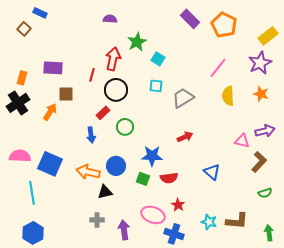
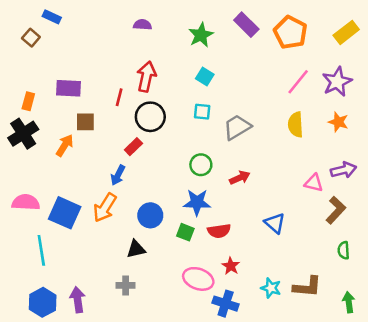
yellow rectangle: (268, 36) -> (346, 32), moved
green star: (137, 42) -> (201, 35), moved
pink line: (218, 68) -> (298, 82), moved
green circle: (125, 127) -> (201, 165), moved
blue arrow: (91, 135) -> (118, 175), turned 35
orange arrow: (88, 172) -> (105, 208), moved, turned -70
green semicircle: (265, 193) -> (344, 250), turned 104
purple arrow: (124, 230) -> (78, 300), moved

